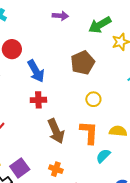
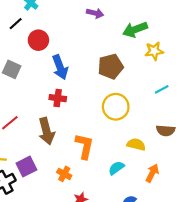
yellow circle: (93, 99) -> (116, 107), size x1.6
brown arrow: (56, 131) -> (46, 131), moved
orange L-shape: (89, 132) -> (84, 146), moved

